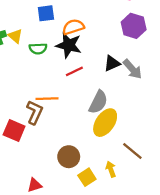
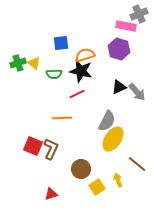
purple hexagon: (134, 26) -> (119, 49), moved
red line: (74, 71) -> (77, 94), moved
brown L-shape: (35, 112) -> (51, 149), moved

